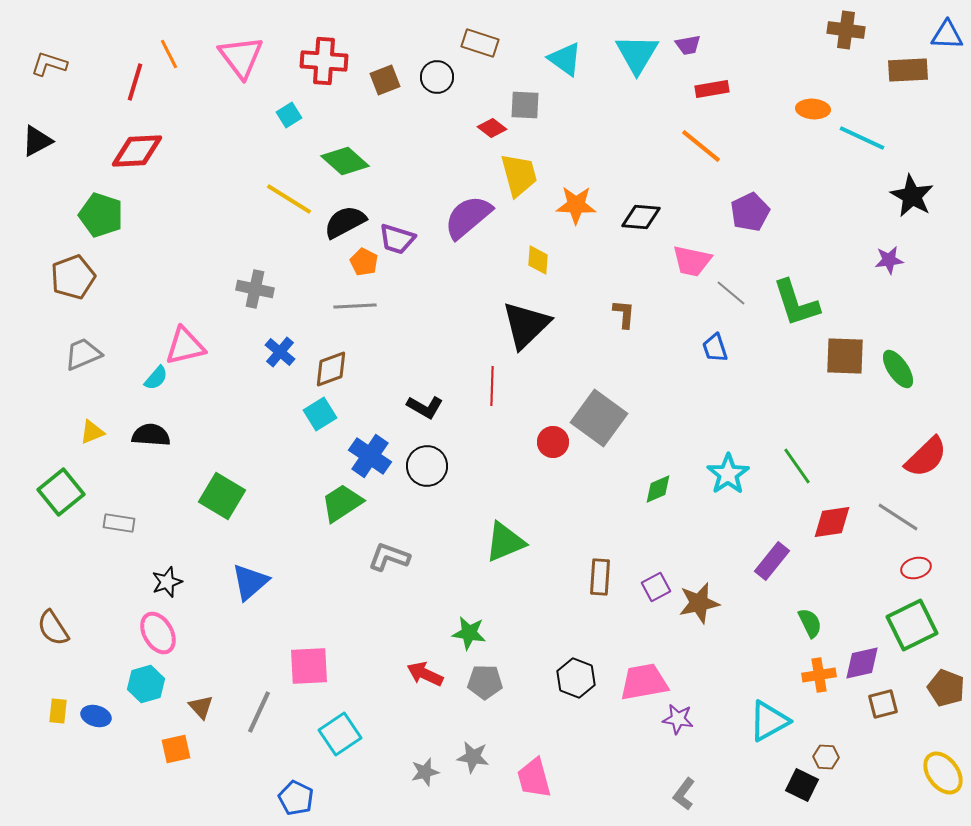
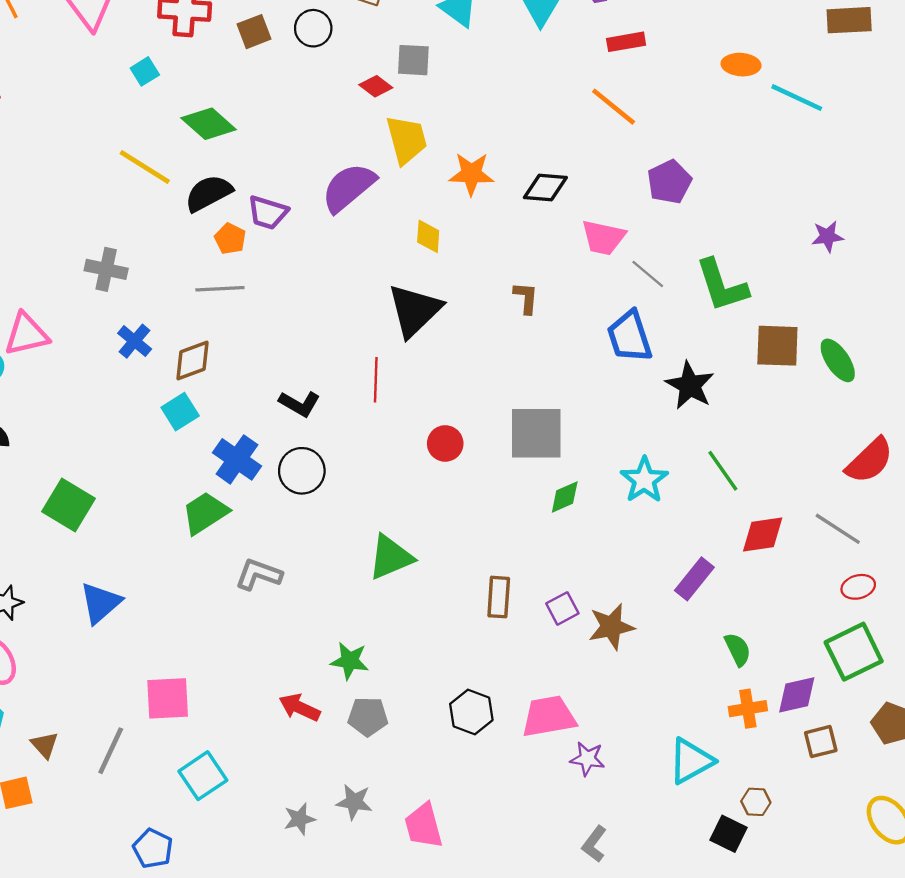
black star: (912, 196) -> (690, 385), moved
blue trapezoid: (715, 348) -> (630, 337), size x1.6
gray square: (599, 418) -> (536, 433), moved, turned -36

